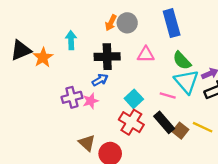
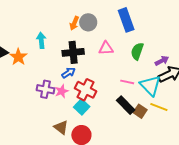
green semicircle: (182, 61) -> (137, 51), turned 66
cyan triangle: (186, 82) -> (150, 85), moved
purple cross: (72, 97) -> (45, 89), turned 30
cyan square: (134, 99) -> (82, 107), moved
red cross: (131, 122) -> (86, 90), moved

